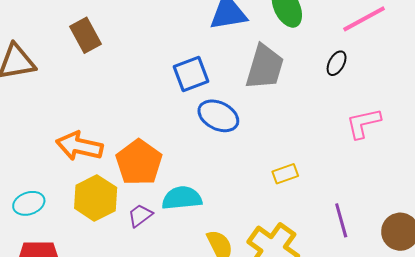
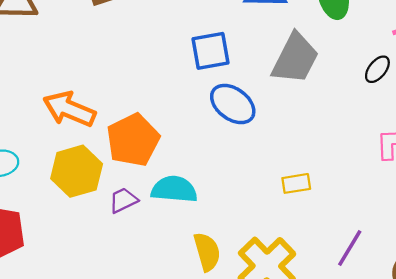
purple line: (341, 220) -> (350, 248), turned 36

